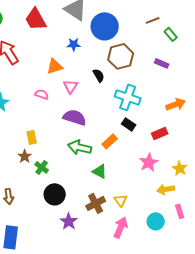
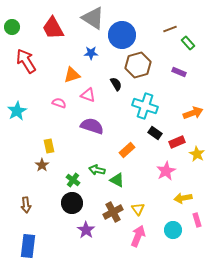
pink triangle: (71, 86) -> (88, 95), turned -42
black rectangle: (129, 124) -> (155, 133), moved
green arrow: (80, 147) -> (97, 170), moved, size x0.7
green cross: (42, 167) -> (73, 180), moved
yellow star: (180, 168) -> (197, 154), moved

